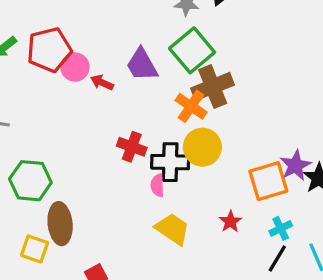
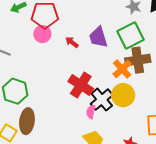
pink circle: (75, 67) -> (42, 34), moved
red cross: (132, 147) -> (81, 85), size x1.4
black cross: (170, 162) -> (102, 100), turned 35

